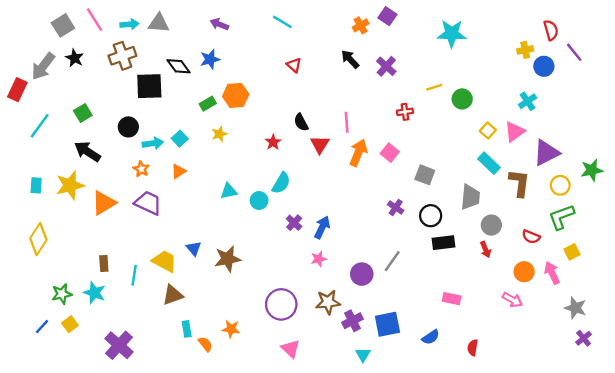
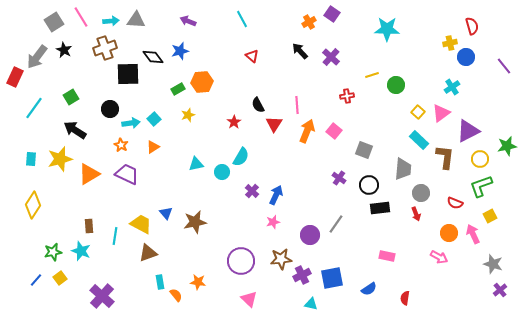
cyan line: (282, 22) -> (242, 19), turned 30
purple line: (574, 52) -> (504, 66), moved
cyan triangle: (363, 355) -> (311, 304), turned -48

